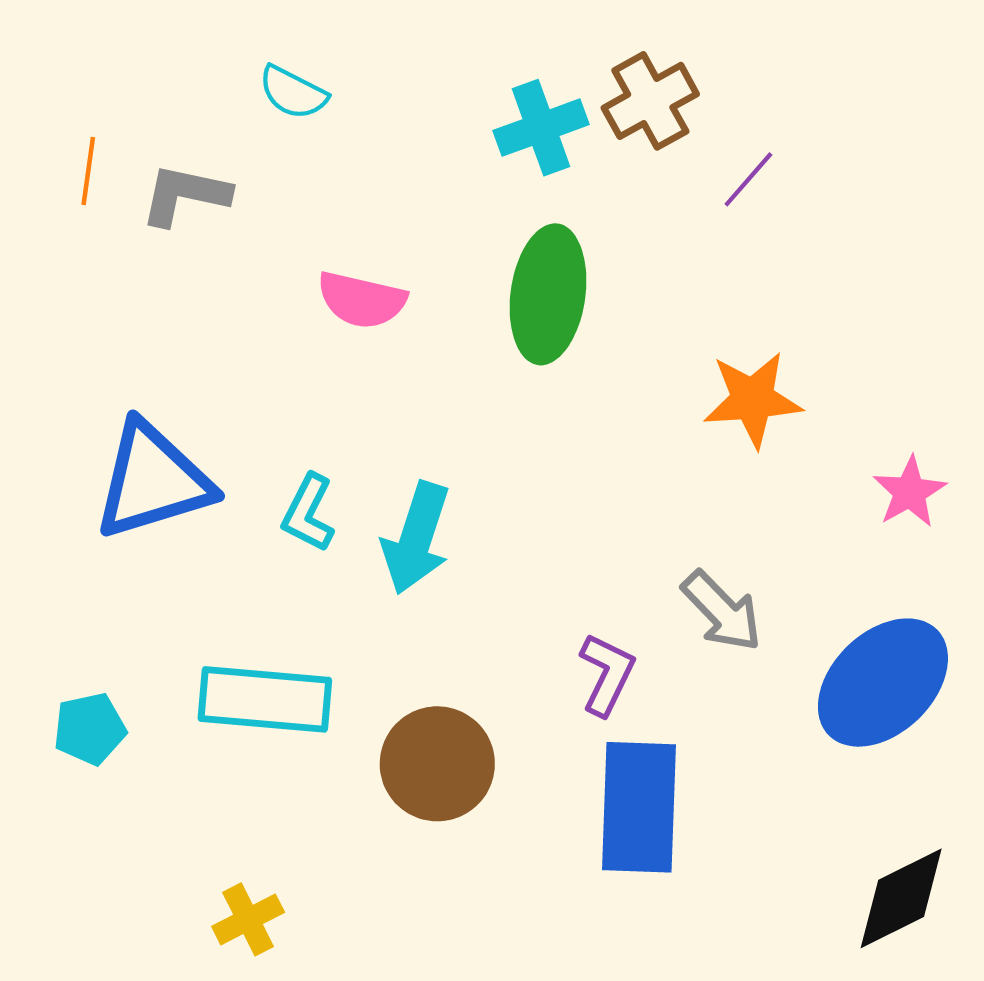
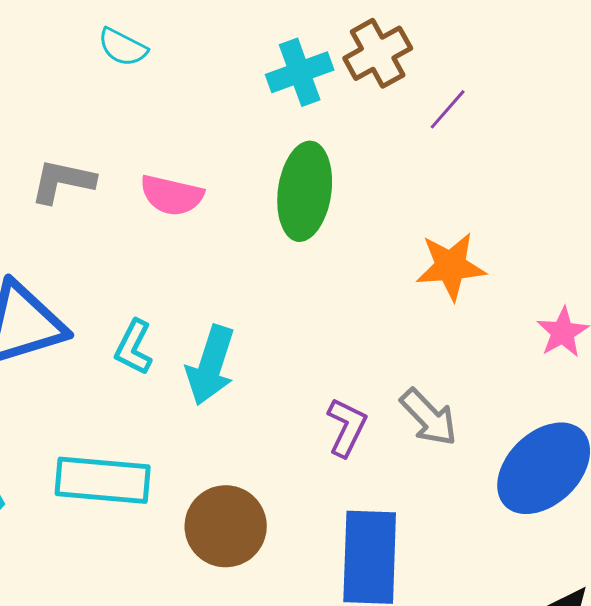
gray L-shape: (185, 195) -> (63, 181), moved
purple L-shape: (607, 674) -> (347, 427), moved

